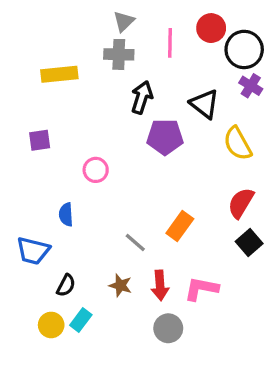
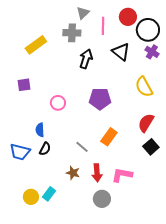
gray triangle: (124, 21) -> (83, 13), moved
yellow rectangle: (59, 74) -> (36, 45), turned -30
black triangle: (205, 104) -> (121, 52), moved
purple pentagon: (165, 137) -> (100, 99), moved
black semicircle: (66, 285) -> (45, 149), moved

